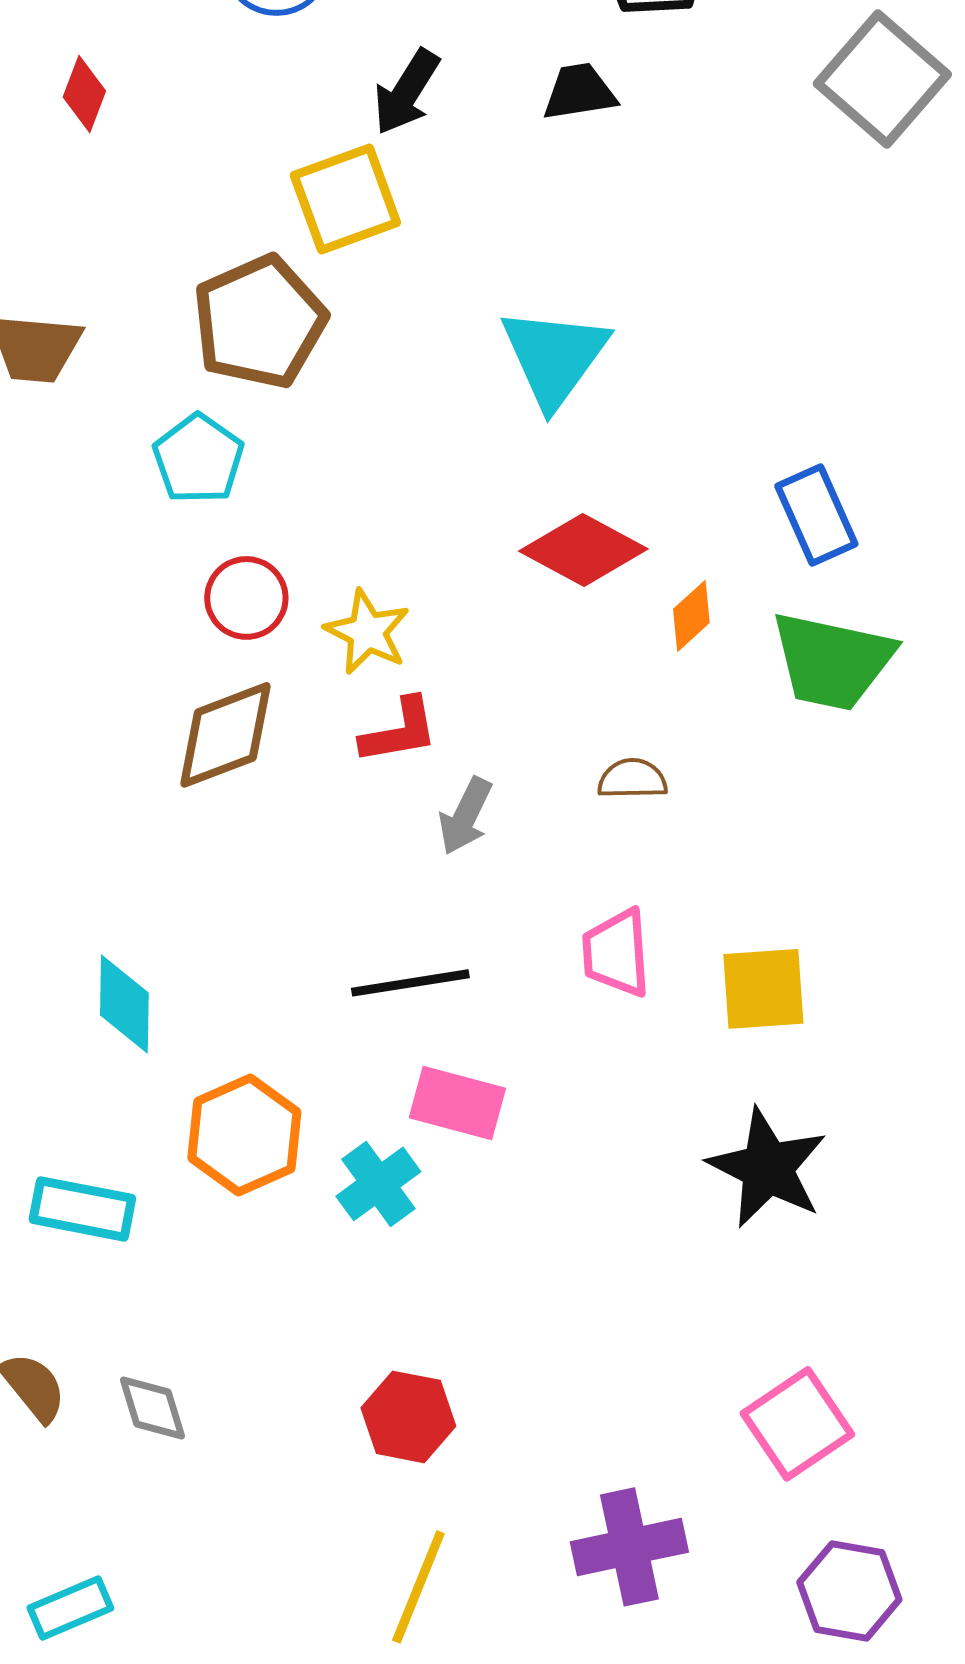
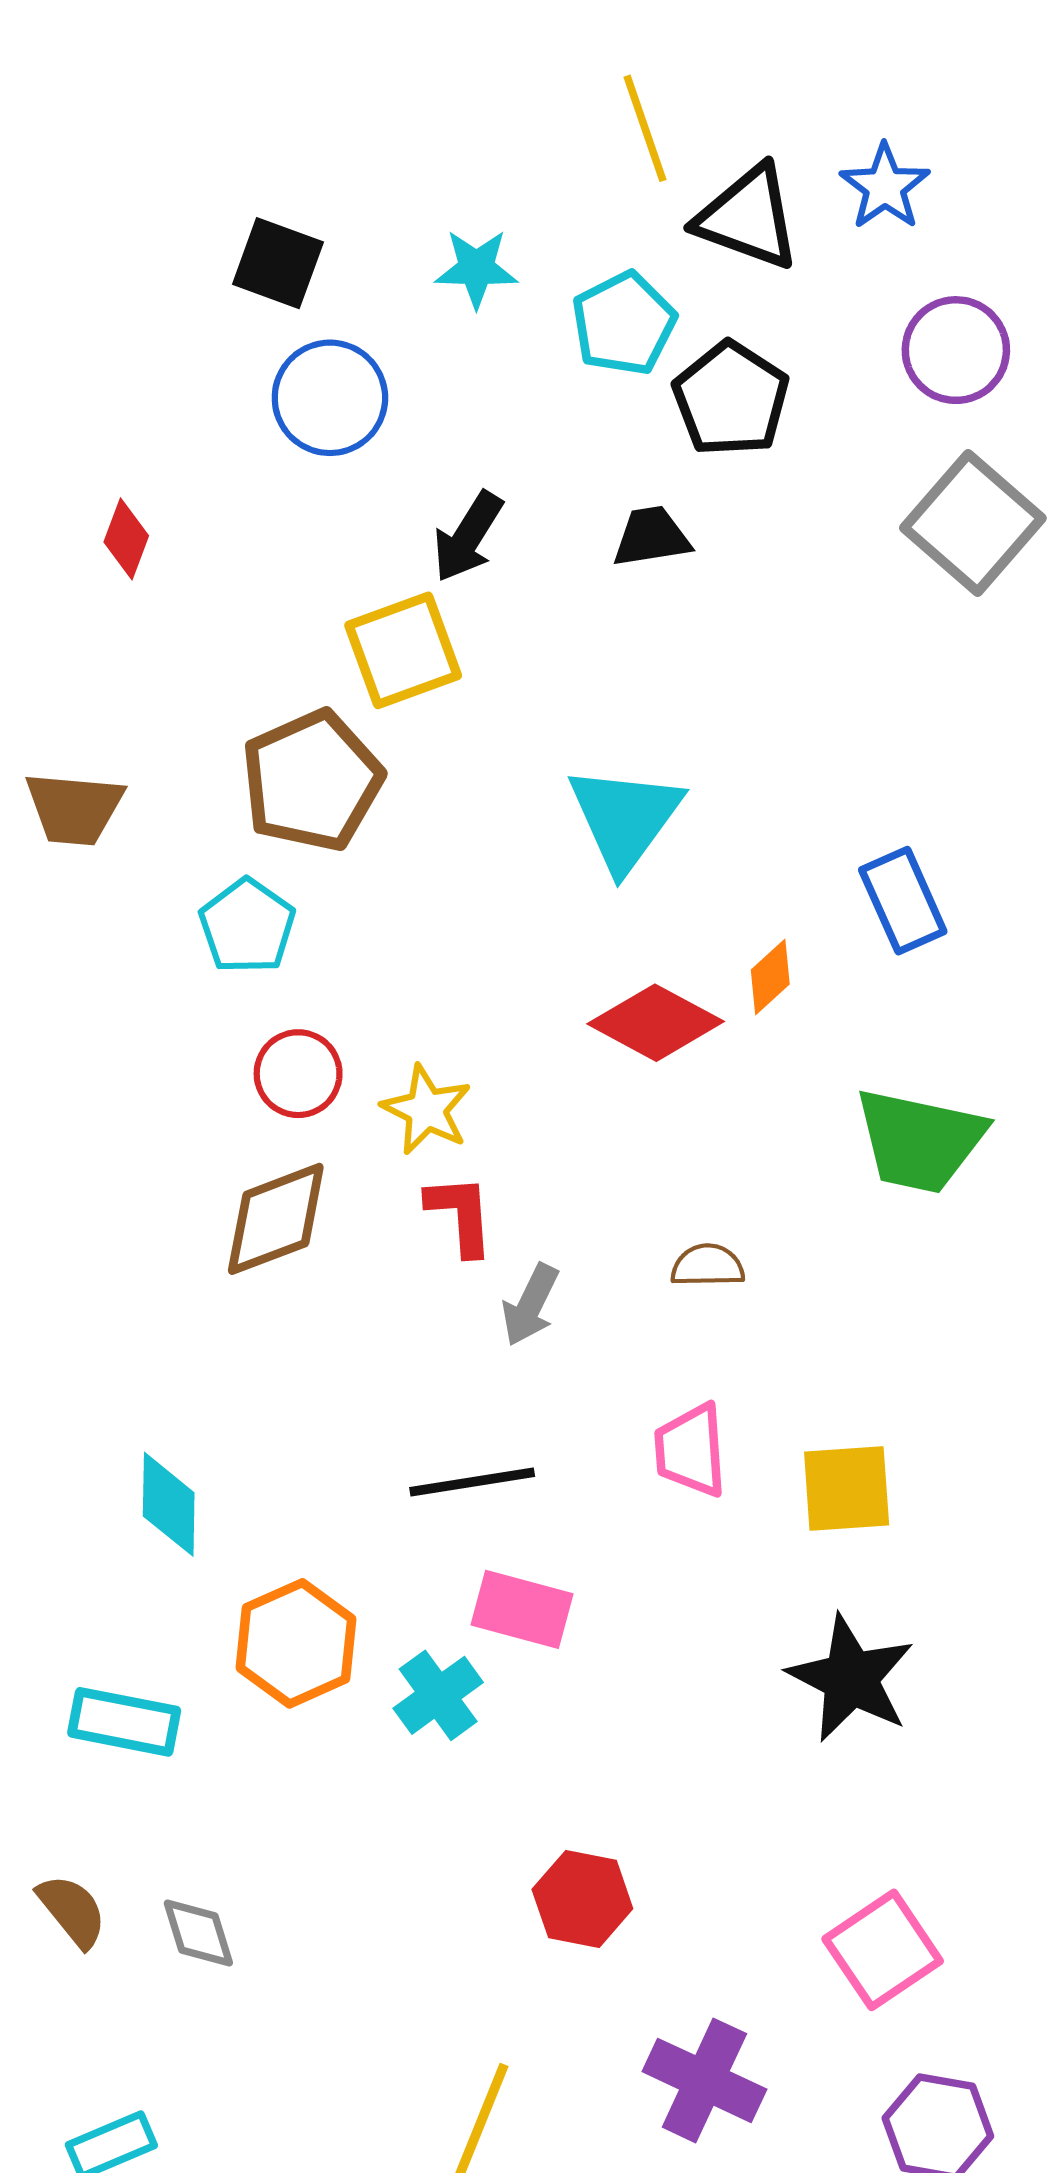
blue rectangle: (816, 515) -> (903, 901), moved
orange diamond: (691, 616) -> (770, 977), moved
red L-shape: (399, 731) -> (460, 1215), turned -84
red hexagon: (408, 1417) -> (582, 1899), moved
purple cross: (629, 1547) -> (704, 2080), turned 37

